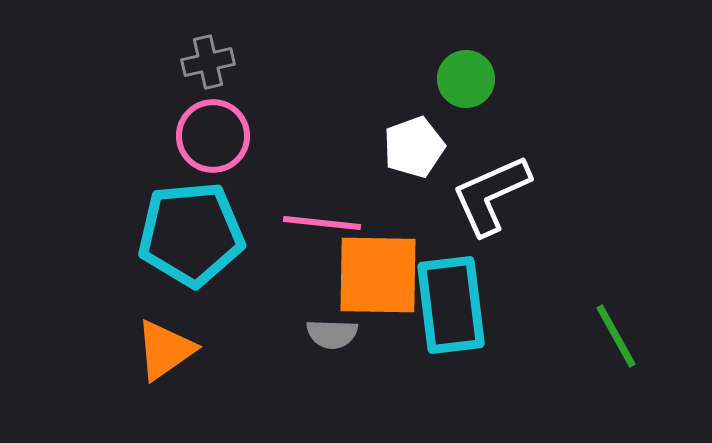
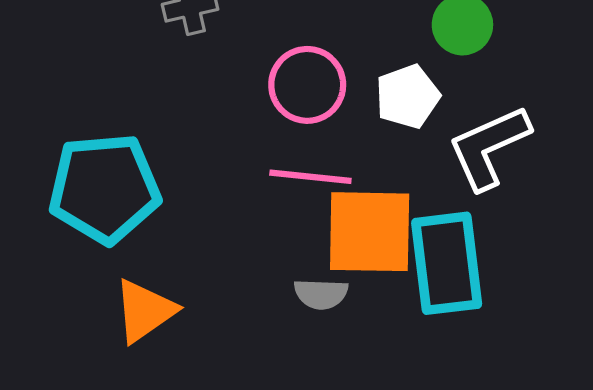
pink circle: (213, 136) -> (307, 85), moved
cyan pentagon: (191, 234) -> (104, 188), moved

